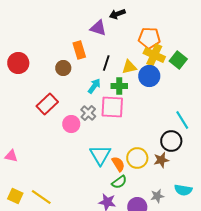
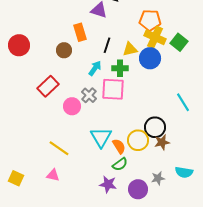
black circle: (171, 141) -> (155, 127), moved
pink triangle: (11, 156) -> (53, 175), moved
yellow line: (41, 197) -> (59, 148), moved

